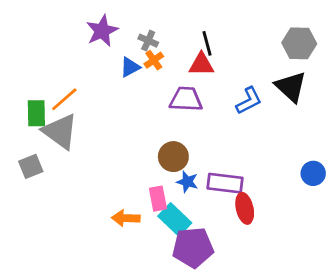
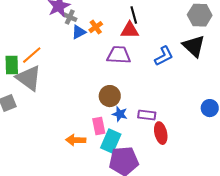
gray cross: (148, 41) -> (70, 17), moved
purple rectangle: (225, 183) -> (147, 115), size x0.7
cyan rectangle: (175, 220) -> (111, 141), turned 70

